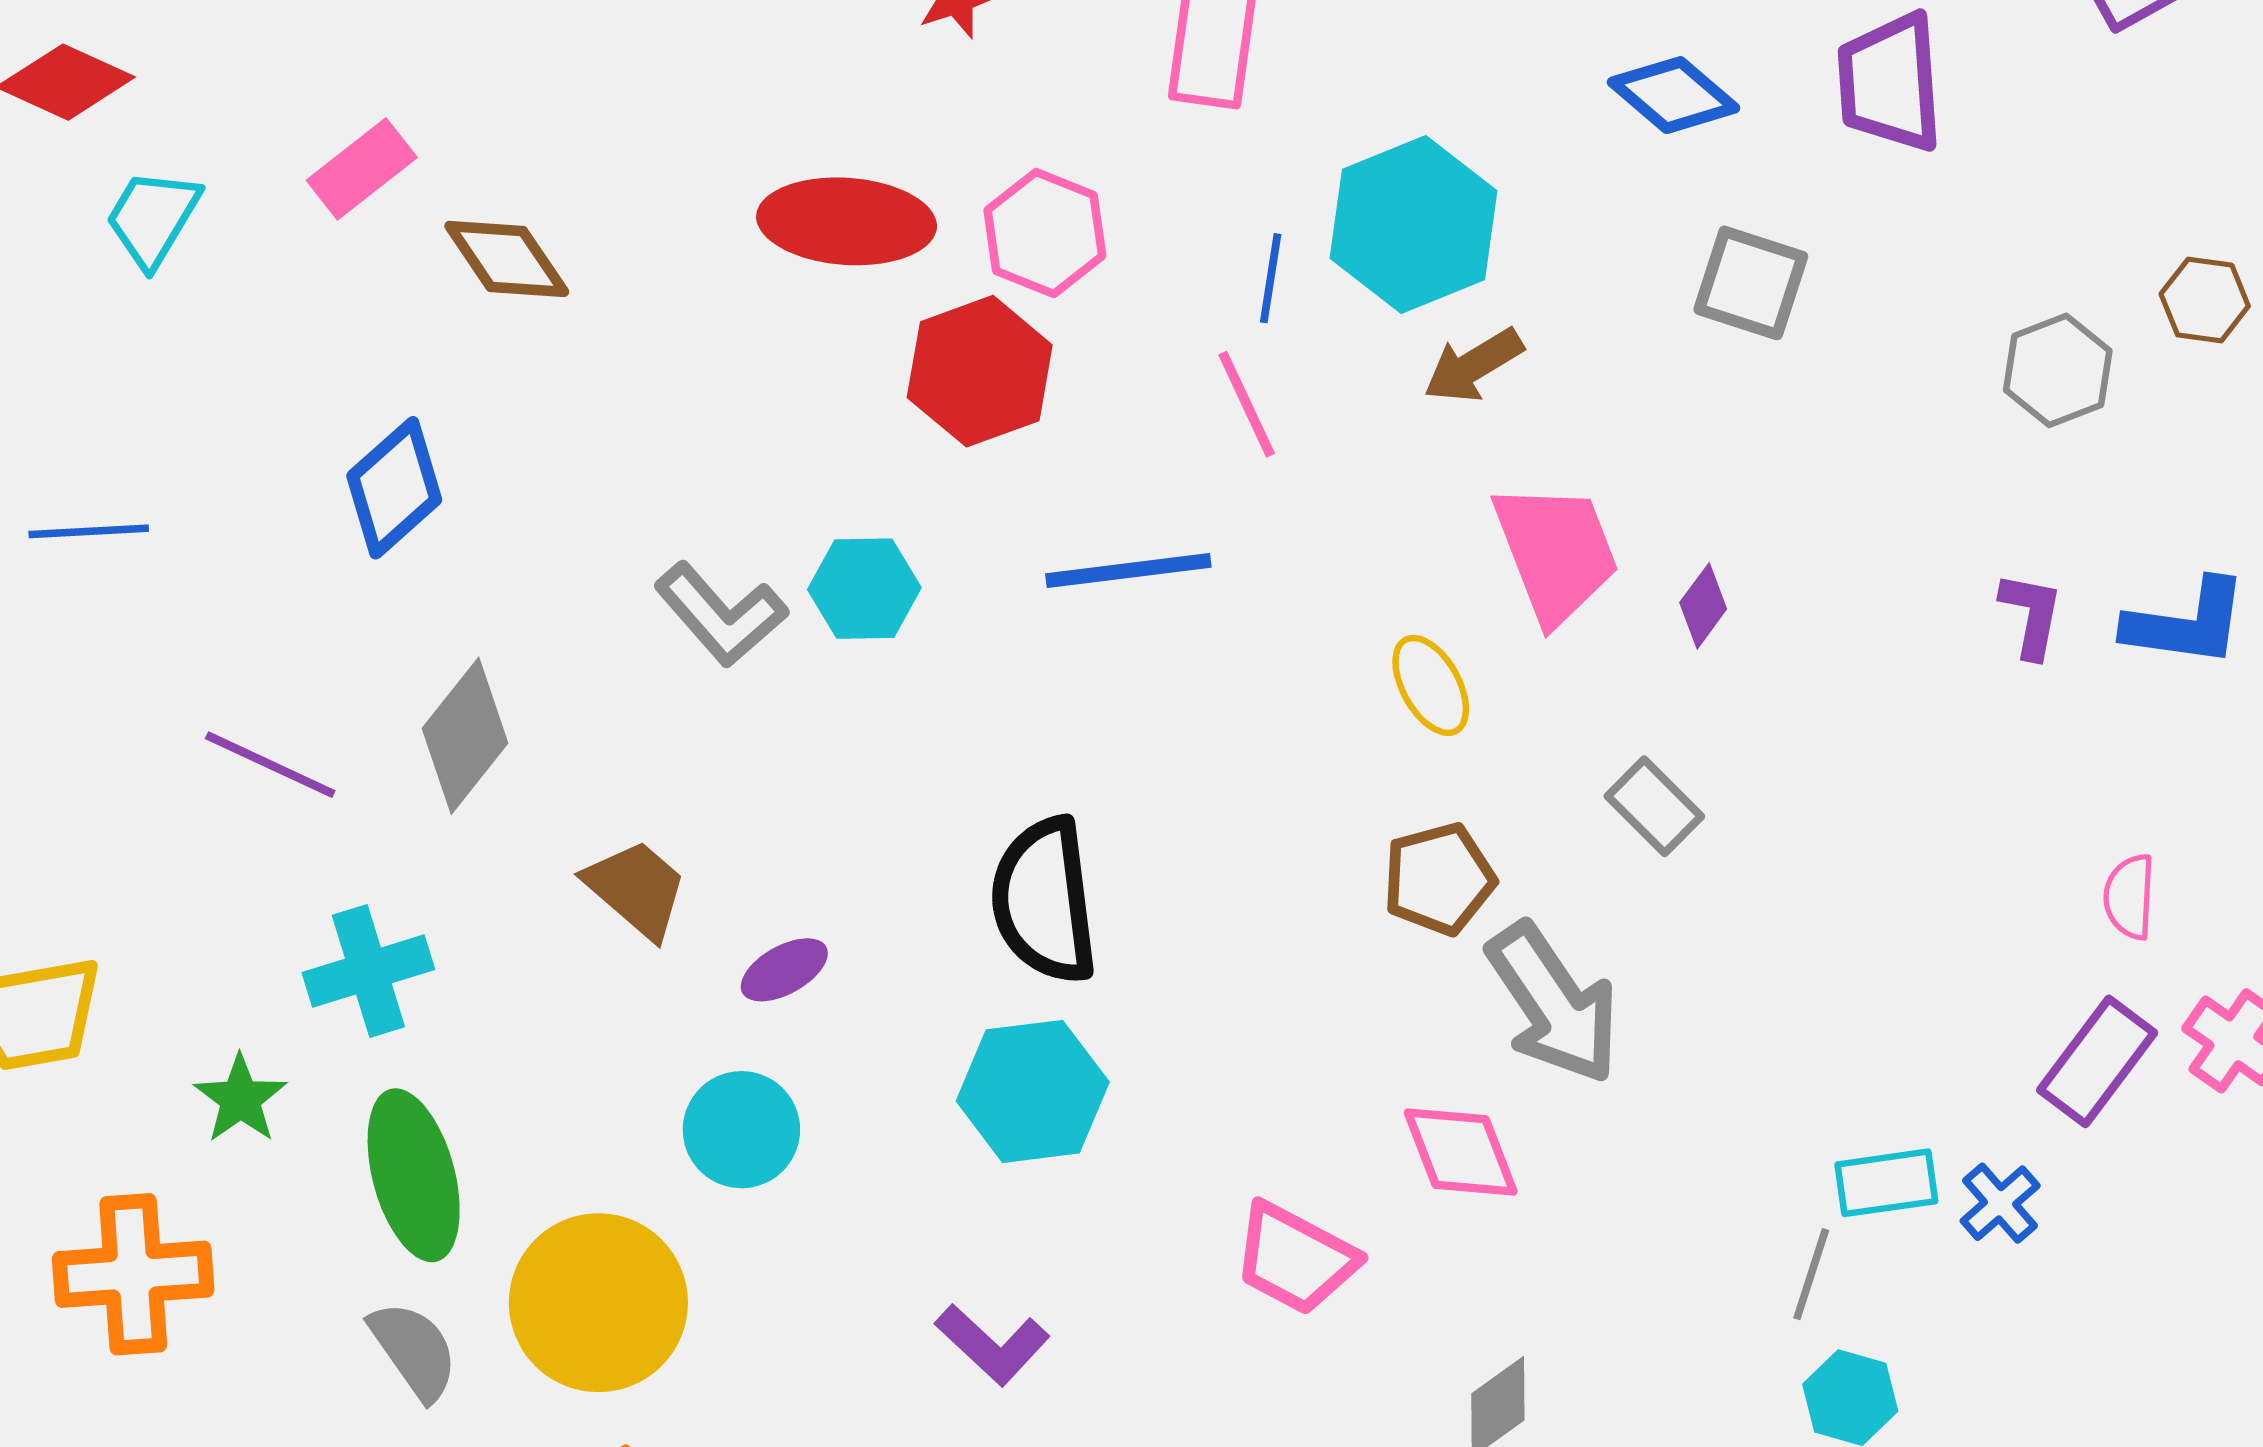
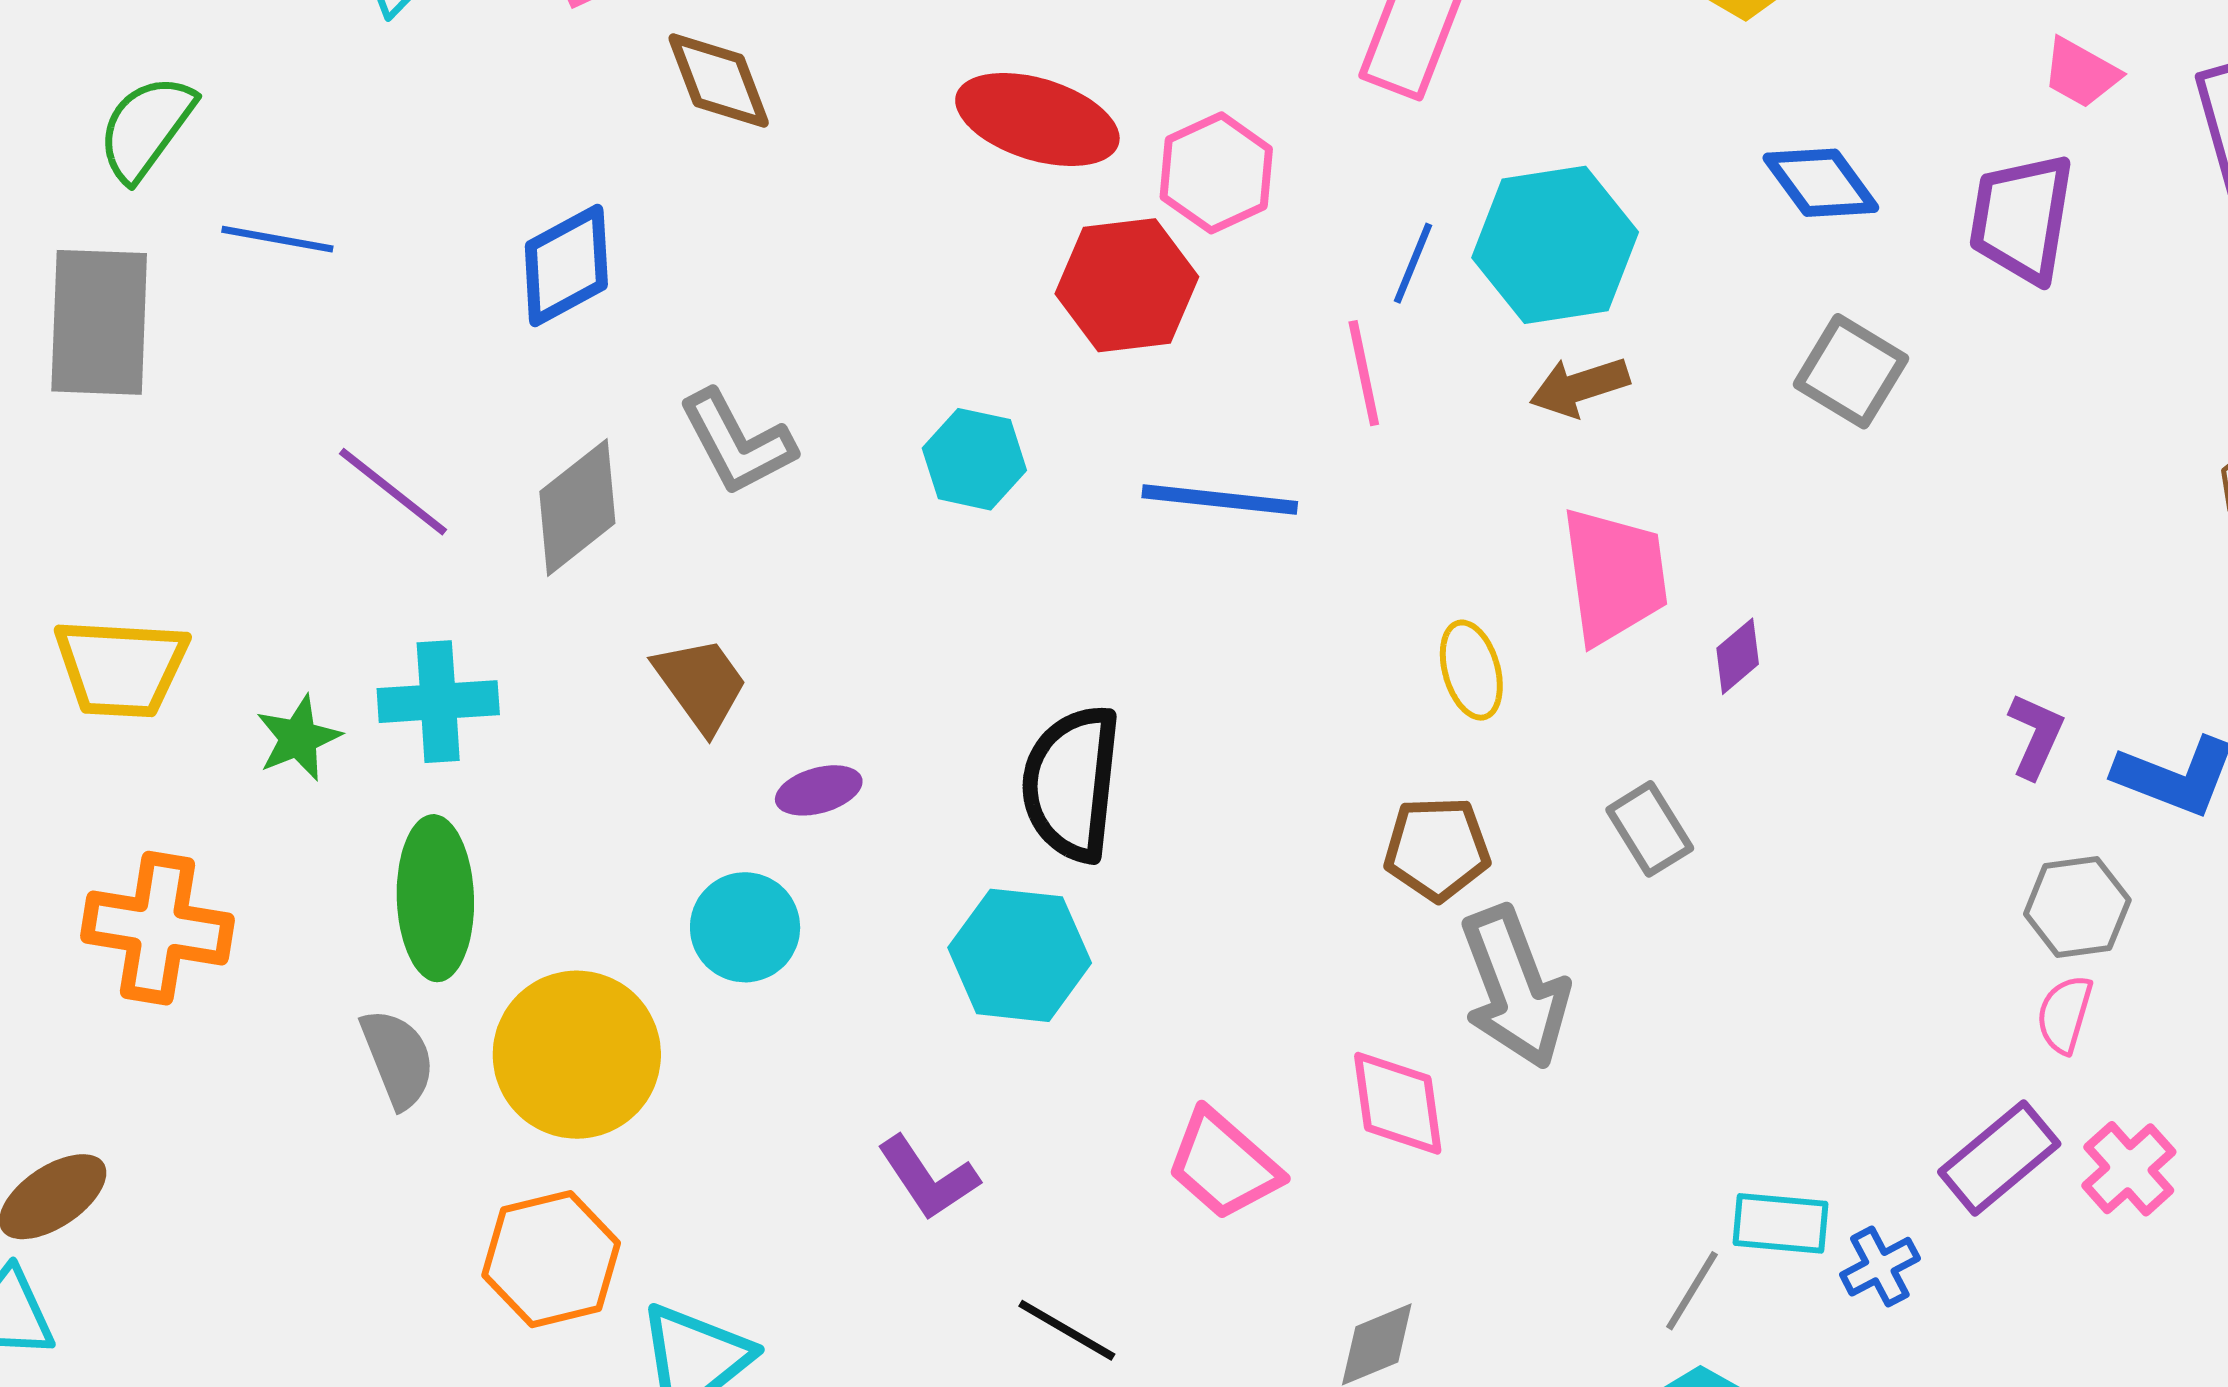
gray hexagon: (2058, 370) -> (2077, 907), moved
gray L-shape: (721, 614) -> (737, 443), moved
green star: (240, 1099) -> (298, 738), moved

